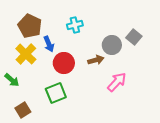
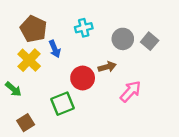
gray circle: (112, 45) -> (123, 39), moved
red circle: (64, 63) -> (83, 78), moved

